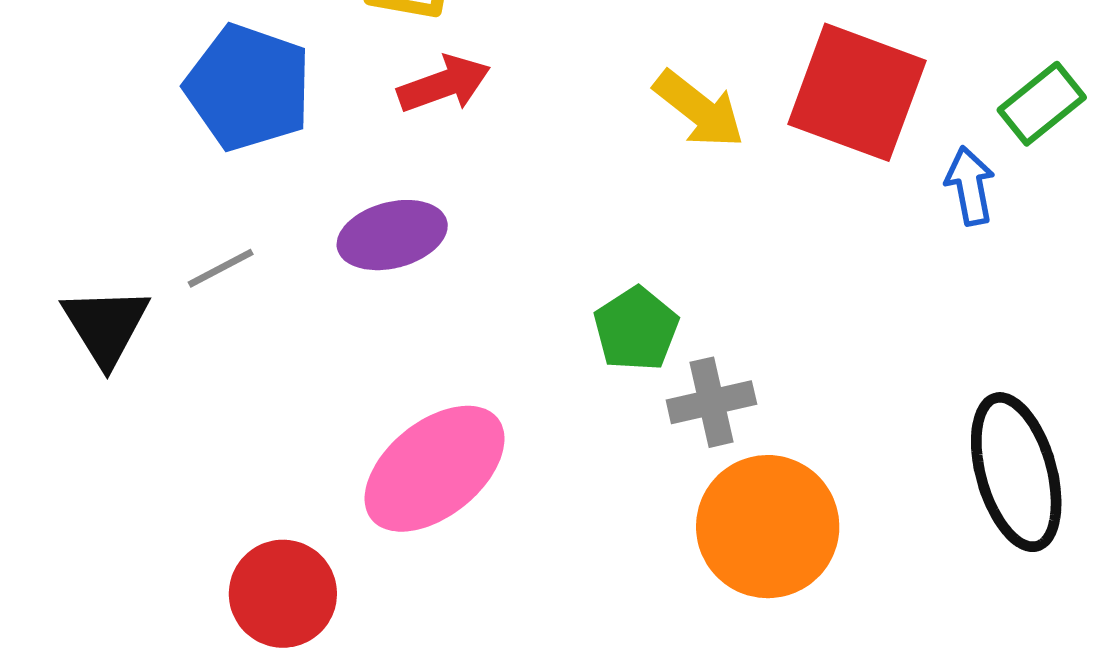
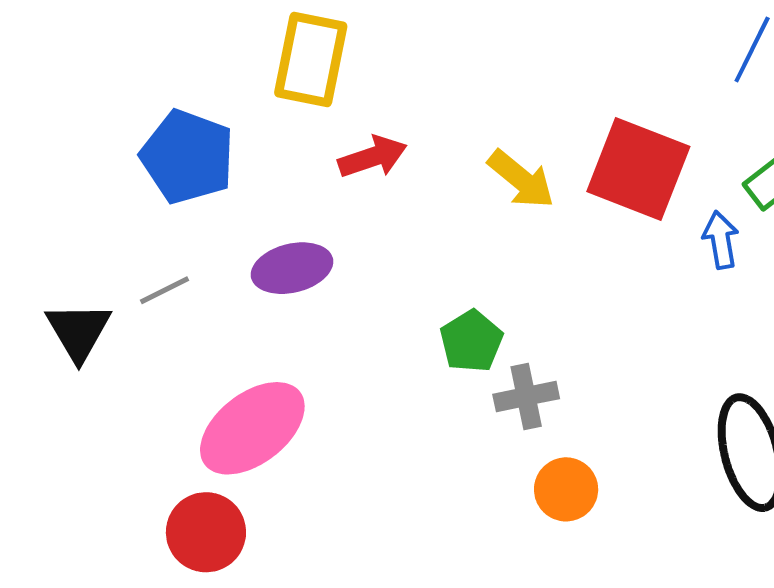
red arrow: (444, 84) -> (373, 157), moved
pink ellipse: (435, 469) -> (252, 428), moved
orange circle: (768, 527) -> (566, 489), size x0.6

